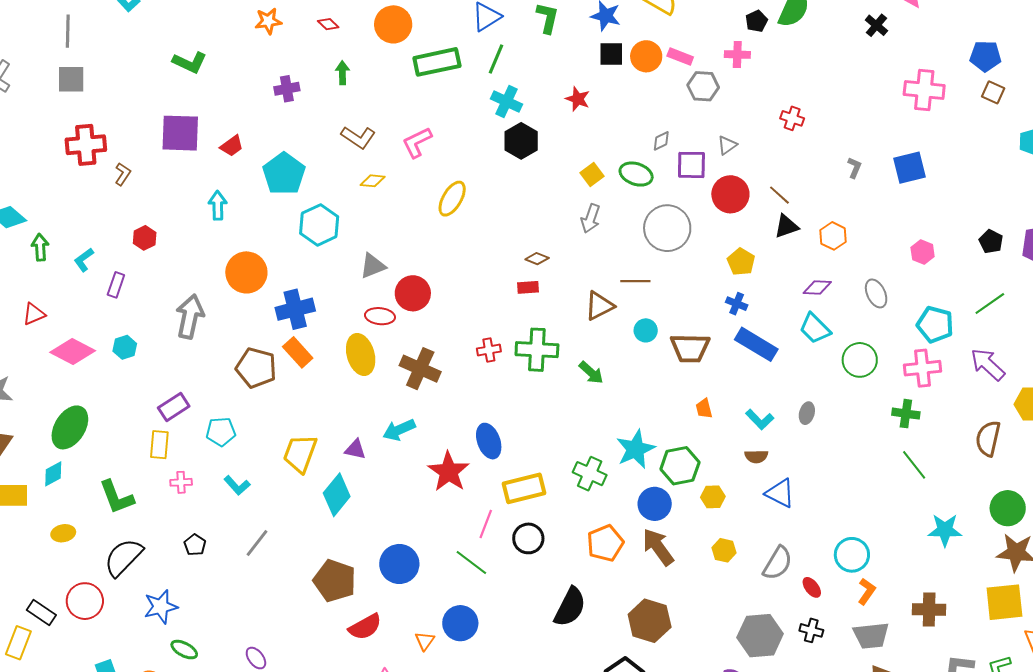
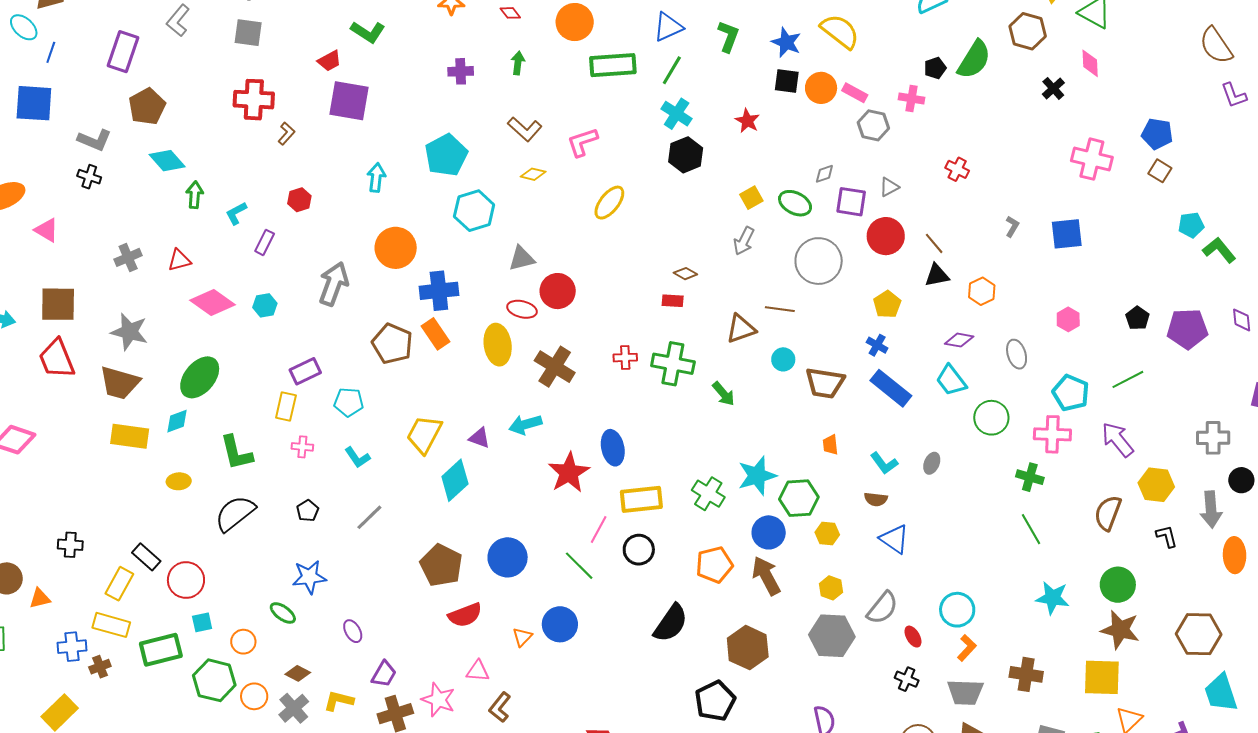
red trapezoid: (232, 146) -> (329, 61), moved
red circle: (85, 601) -> (186, 580), moved
blue star: (161, 607) -> (309, 577), moved
gray hexagon: (760, 636) -> (832, 636), moved

